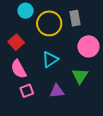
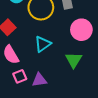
purple triangle: (57, 91) -> (39, 80), moved

